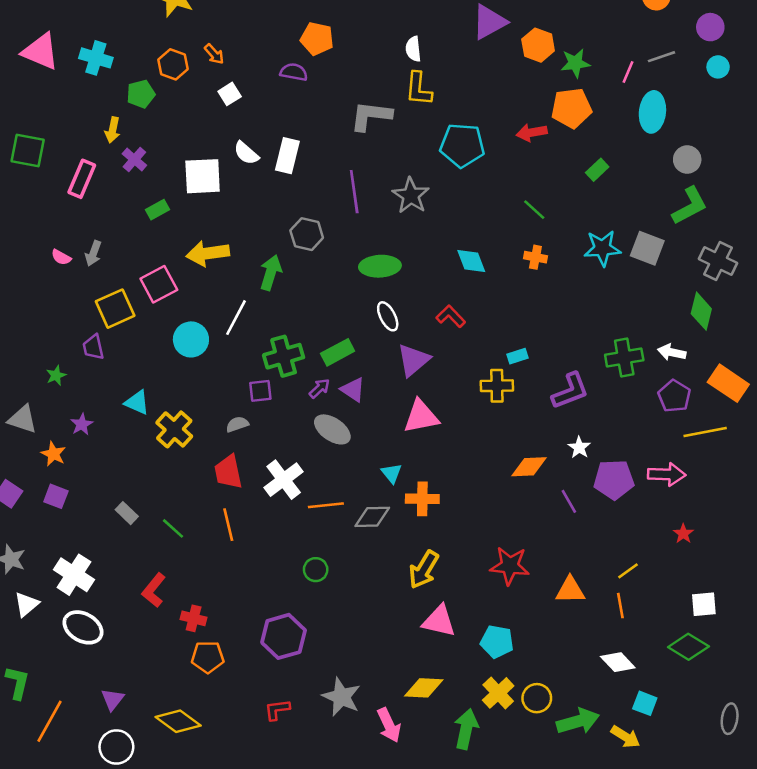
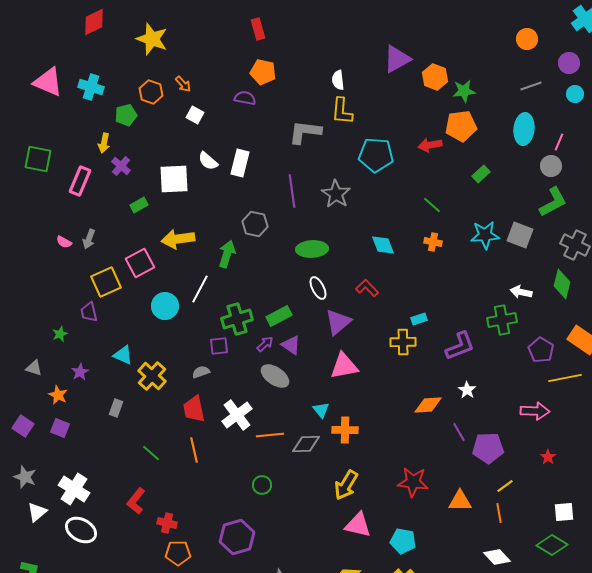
pink line: (628, 72) -> (559, 142), moved
white square: (230, 94) -> (195, 115), turned -30
white arrow: (672, 352) -> (521, 292), moved
gray triangle: (23, 419) -> (34, 368), size x0.7
purple pentagon: (614, 480) -> (488, 448), moved
gray rectangle: (127, 513) -> (116, 408), moved, turned 66

